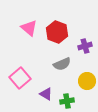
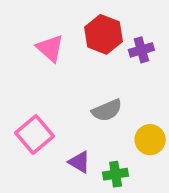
red hexagon: (57, 32) -> (103, 34), moved
purple cross: (85, 46) -> (141, 50), moved

